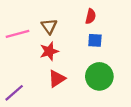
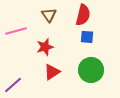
red semicircle: (91, 16) -> (83, 15), size x1.5
brown triangle: (49, 26) -> (49, 15), moved

